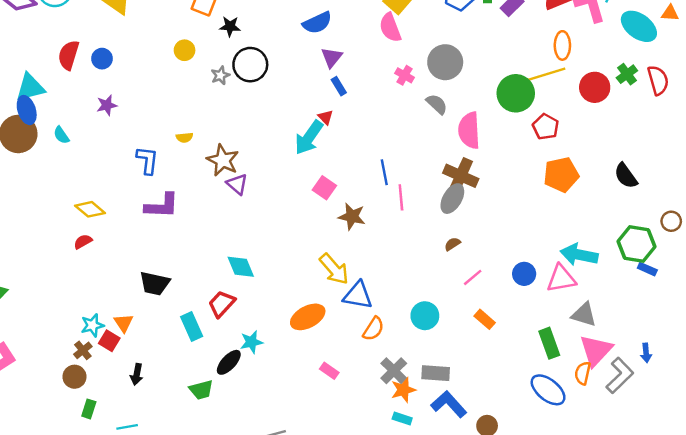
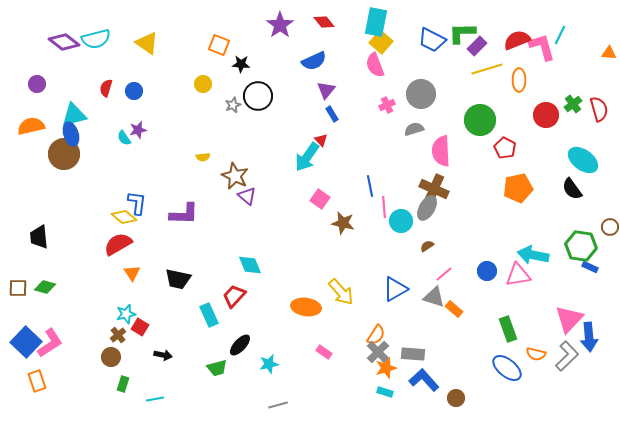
cyan ellipse: (639, 26) -> (583, 160), moved
red semicircle: (69, 55) -> (106, 88), size x0.7
yellow line: (547, 74) -> (487, 69), moved
pink cross: (405, 75) -> (387, 105), turned 35
gray semicircle: (437, 104) -> (414, 129), turned -60
cyan semicircle: (61, 135) -> (124, 138), moved
blue L-shape: (147, 160) -> (137, 203), moved
red semicircle: (83, 242) -> (118, 244), size x1.8
yellow arrow: (334, 269) -> (341, 292), moved
blue triangle: (358, 295) -> (395, 289), moved, turned -40
gray triangle: (584, 315) -> (434, 297), moved
cyan circle: (425, 316) -> (401, 221), moved
orange ellipse: (308, 317) -> (306, 307), turned 36
orange triangle: (124, 323) -> (132, 273), moved
orange semicircle: (373, 329) -> (376, 335), moved
cyan star: (251, 342) -> (269, 364), moved
pink triangle: (596, 350) -> (569, 319), moved
blue arrow: (646, 353) -> (589, 337), size x1.8
orange semicircle: (583, 373) -> (536, 354), turned -90
black arrow: (137, 374) -> (163, 355), turned -90

